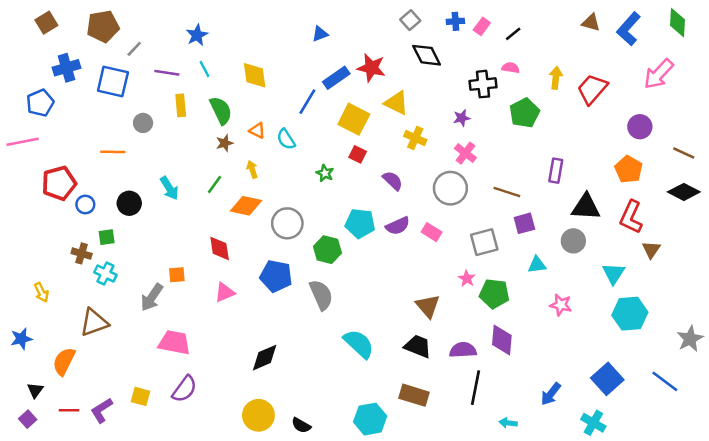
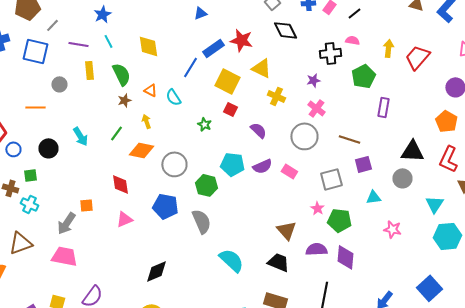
purple rectangle: (556, 171) -> (383, 107), moved
pink trapezoid: (174, 343) -> (64, 256), moved
purple semicircle: (463, 350) -> (316, 249), moved

